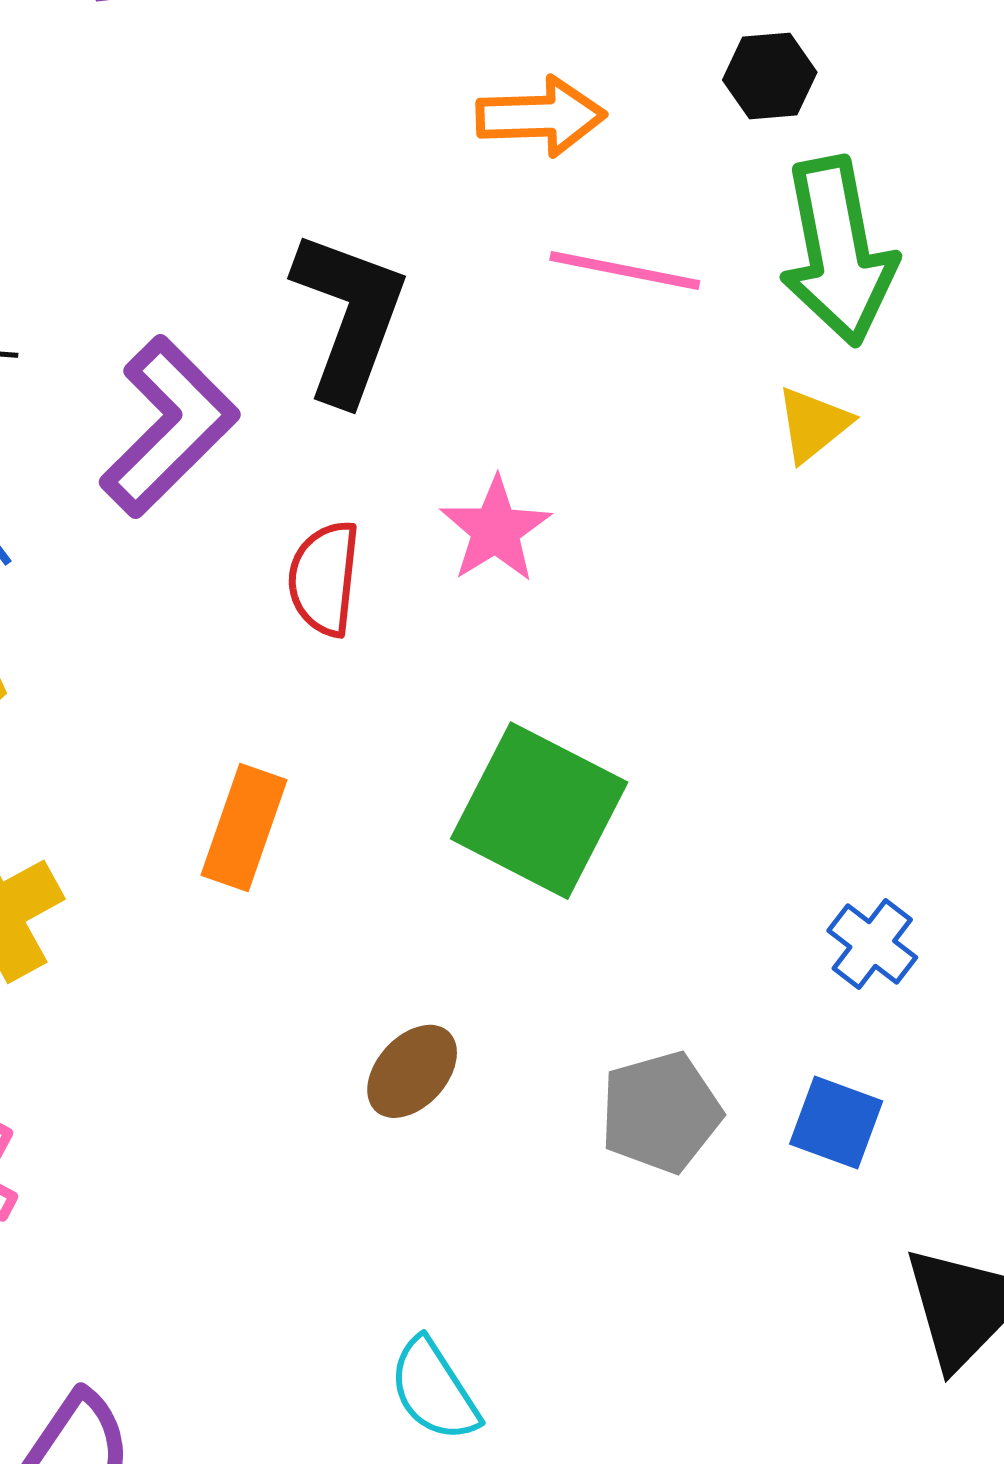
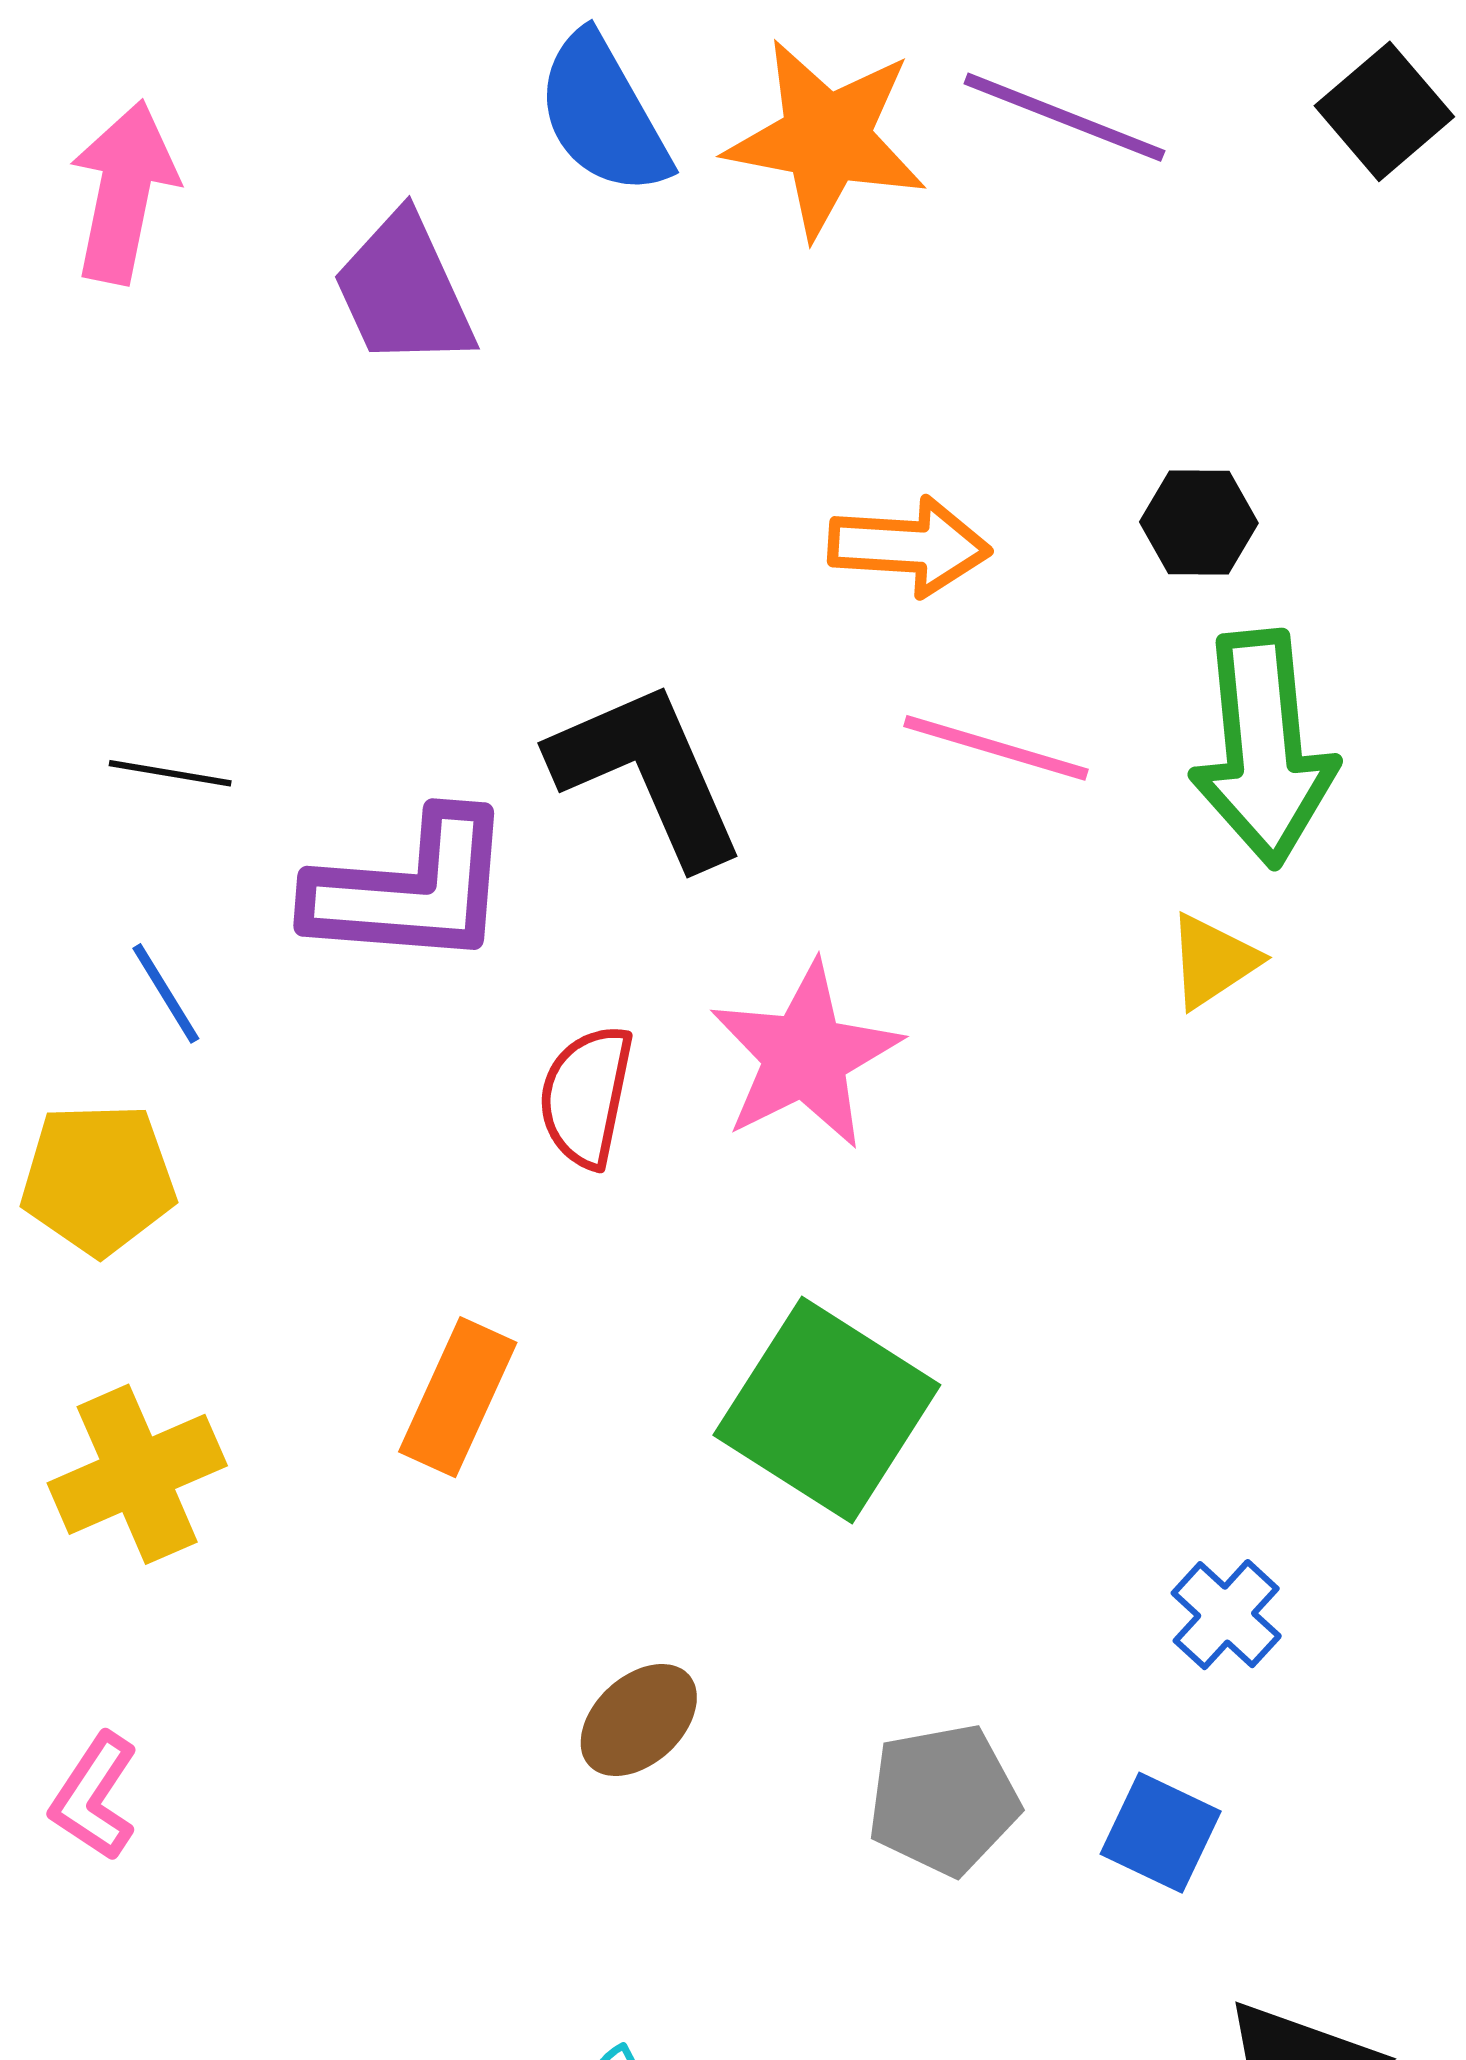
black L-shape: (349, 317) -> (648, 773), turned -49
purple L-shape: (169, 427) -> (411, 889), turned 44
pink star: (496, 530) -> (805, 1055), size x1.4

